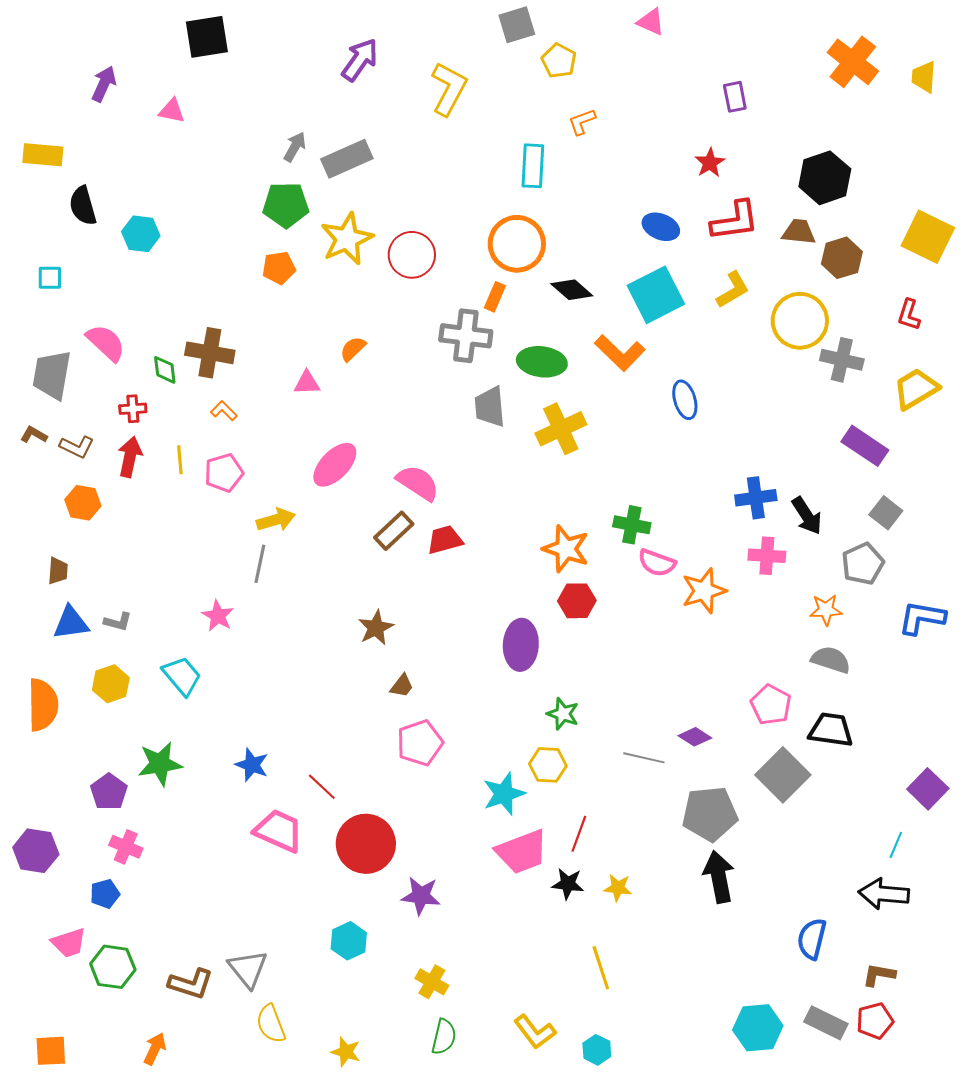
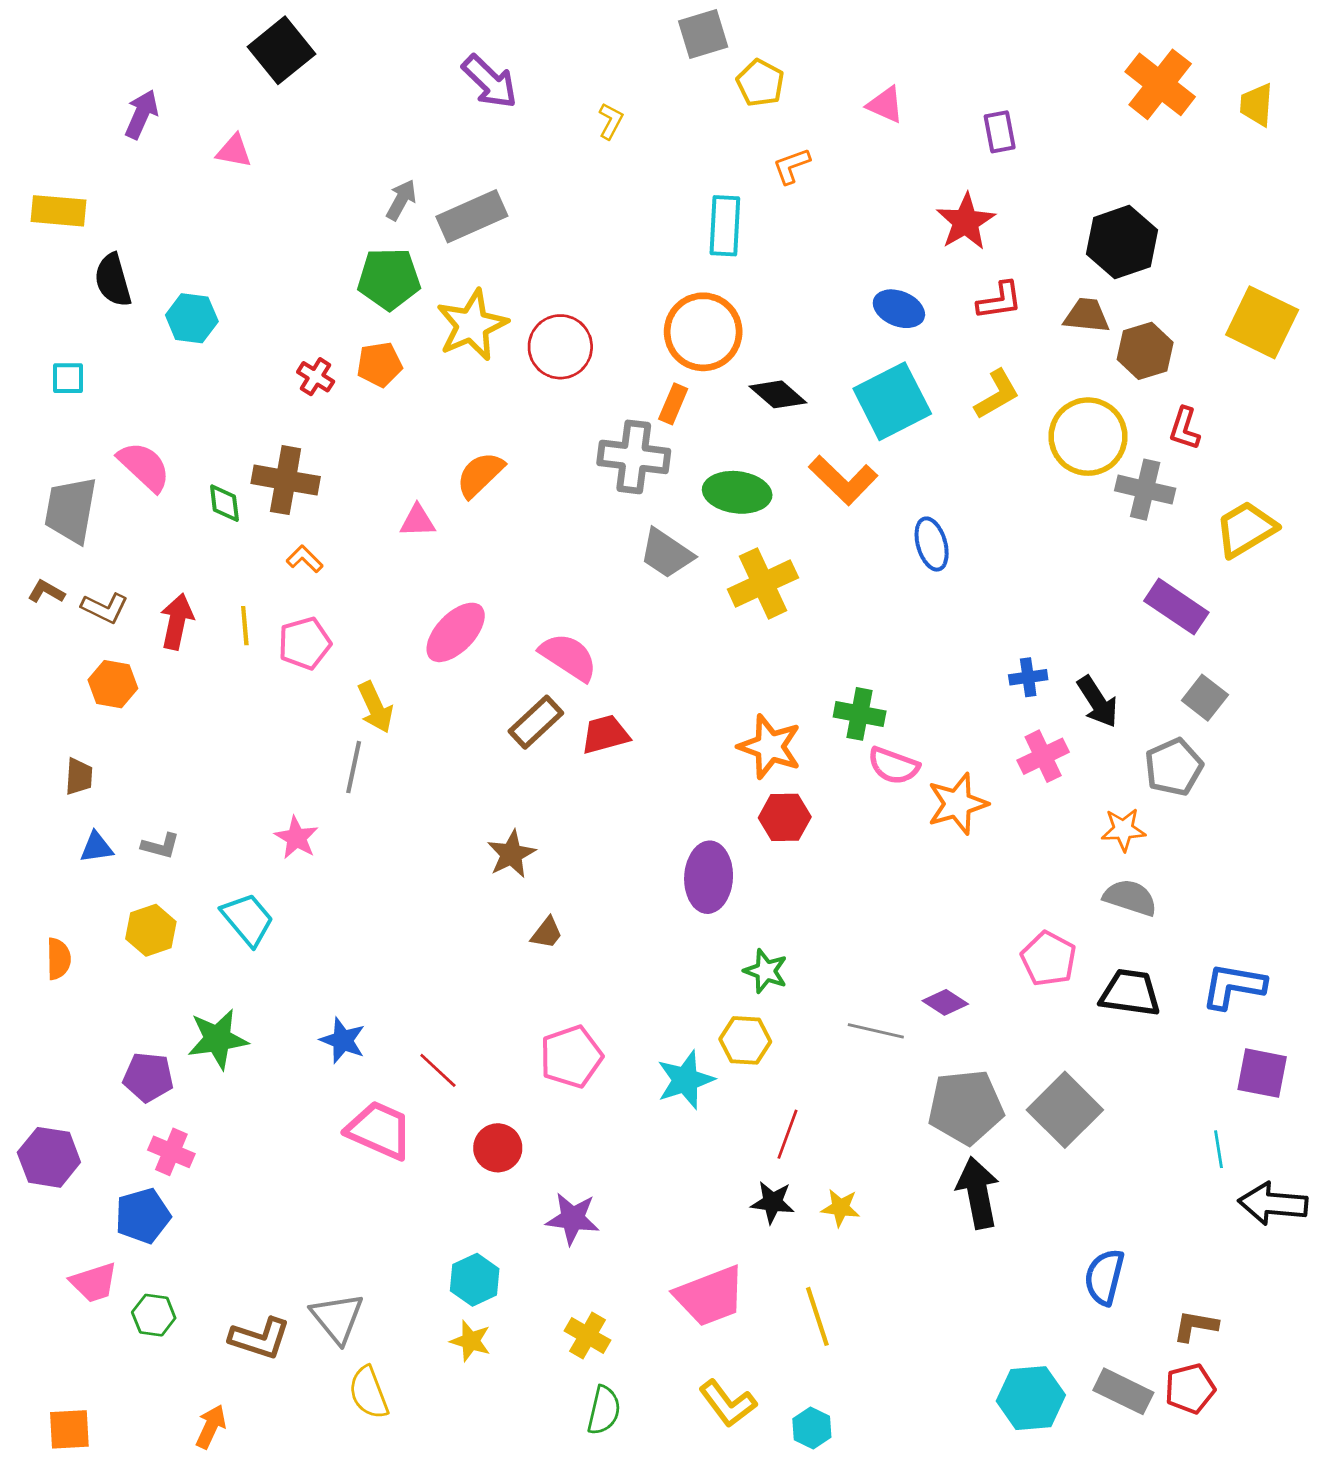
pink triangle: (651, 22) -> (885, 105), moved
black square: (207, 37) -> (282, 50), turned -30
purple arrow: (360, 60) -> (490, 82), turned 99
yellow L-shape: (449, 89) -> (611, 121), size x0.5
red star: (710, 163) -> (966, 222), size x1.4
red L-shape: (735, 221) -> (1000, 301), size x0.7
red L-shape: (909, 315) -> (1185, 428), moved
orange semicircle: (353, 349) -> (480, 475), size x1.4
gray trapezoid: (490, 407) -> (666, 554), turned -51
red cross: (133, 409) -> (316, 377), moved, turned 36
blue cross: (756, 498) -> (1028, 677), size x0.7
yellow arrow: (276, 520) -> (375, 707), turned 81
pink cross: (767, 556) -> (1043, 756), turned -30
blue L-shape: (922, 618) -> (1234, 986), moved
blue triangle: (71, 623) -> (97, 847), size x0.7
orange semicircle: (43, 705) -> (58, 959), size x0.6
pink pentagon: (420, 743) -> (571, 1057), moved
gray square: (783, 775) -> (1065, 1110), moved
purple square: (928, 789) -> (1262, 1073), turned -33
purple pentagon: (109, 792) -> (148, 1077), turned -30
red circle: (366, 844) -> (498, 1148), size x0.6
cyan line: (896, 845) -> (1219, 1149), turned -32
pink trapezoid: (522, 852) -> (710, 1296), moved
blue pentagon: (105, 894) -> (143, 1216), size x1.4
black arrow: (884, 894) -> (1273, 1204), moved
green hexagon: (113, 967) -> (154, 1315), size x0.7
yellow star: (346, 1052) -> (471, 1341), moved

